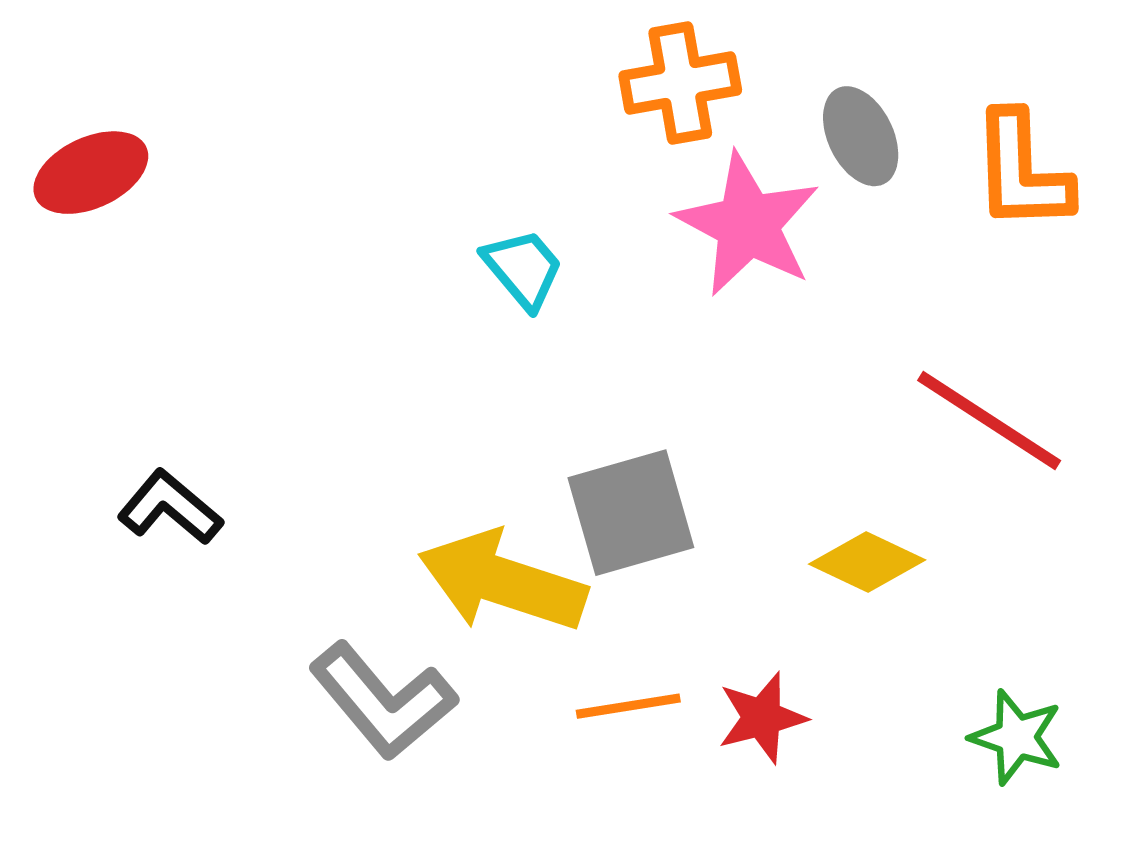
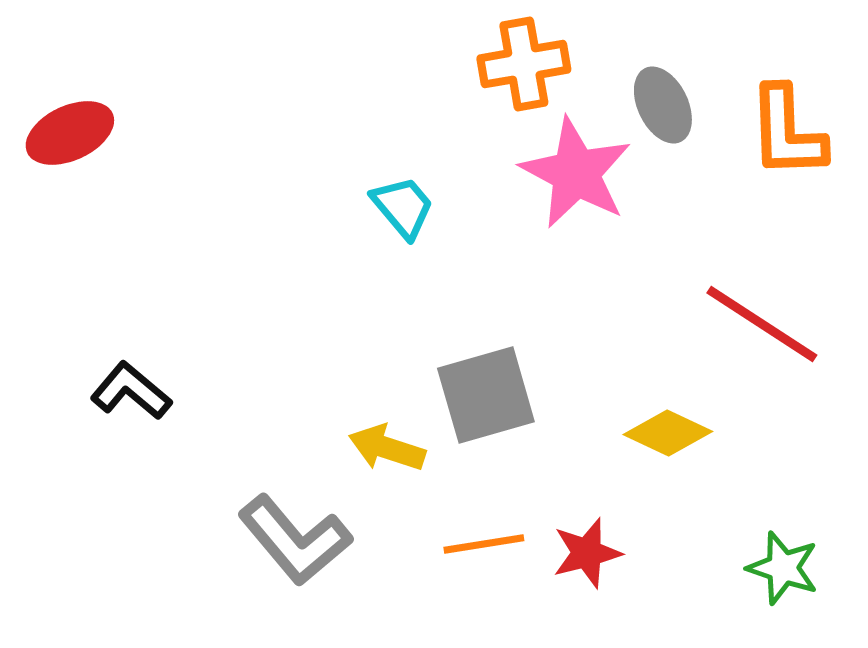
yellow arrow: (502, 581) -> (387, 448), size x0.6

